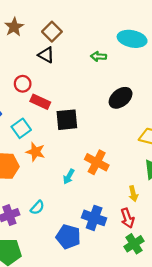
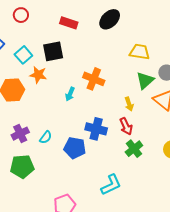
red rectangle: (40, 102) -> (69, 23), moved
black square: (67, 120) -> (53, 51), moved
cyan semicircle: (37, 208) -> (46, 137), moved

